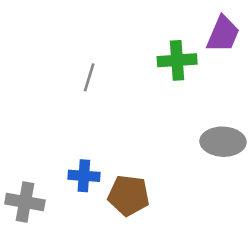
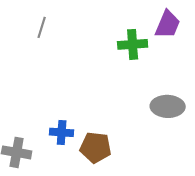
gray line: (89, 77) -> (42, 27), moved

